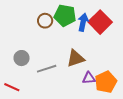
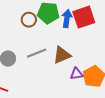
red square: (100, 22) -> (84, 17), turned 30
gray line: (47, 69) -> (37, 53), moved

